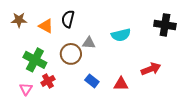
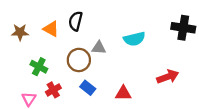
brown star: (19, 20) -> (20, 32), moved
green cross: (35, 60) -> (39, 67), size x0.7
blue rectangle: (92, 81) -> (88, 88), moved
red triangle: (121, 84) -> (123, 93), moved

